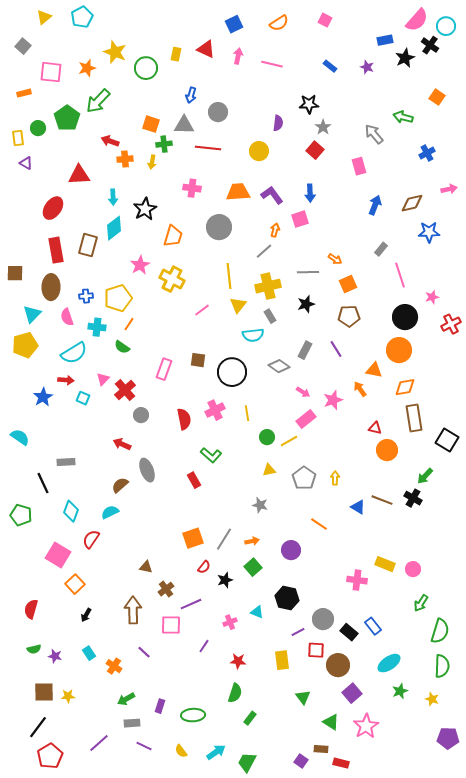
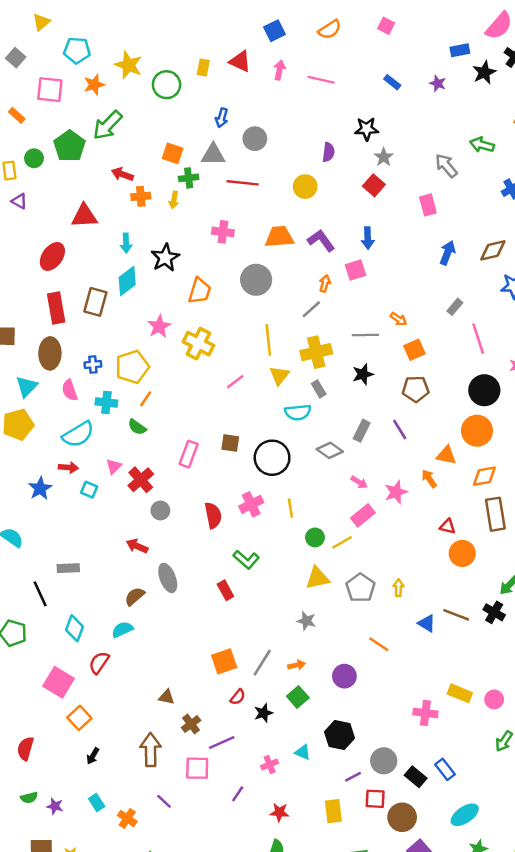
cyan pentagon: (82, 17) -> (77, 50), moved, turned 30
orange rectangle: (24, 93) -> (17, 115), turned 56
yellow triangle: (269, 470) -> (317, 578), size x1.5

